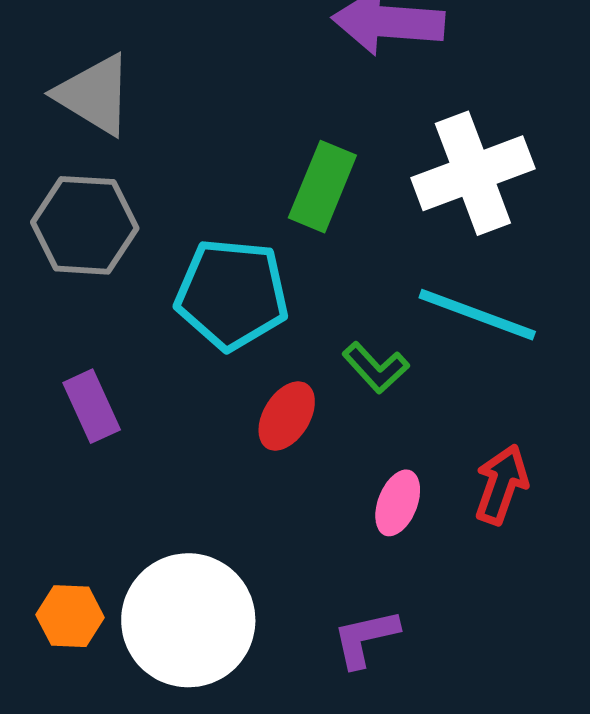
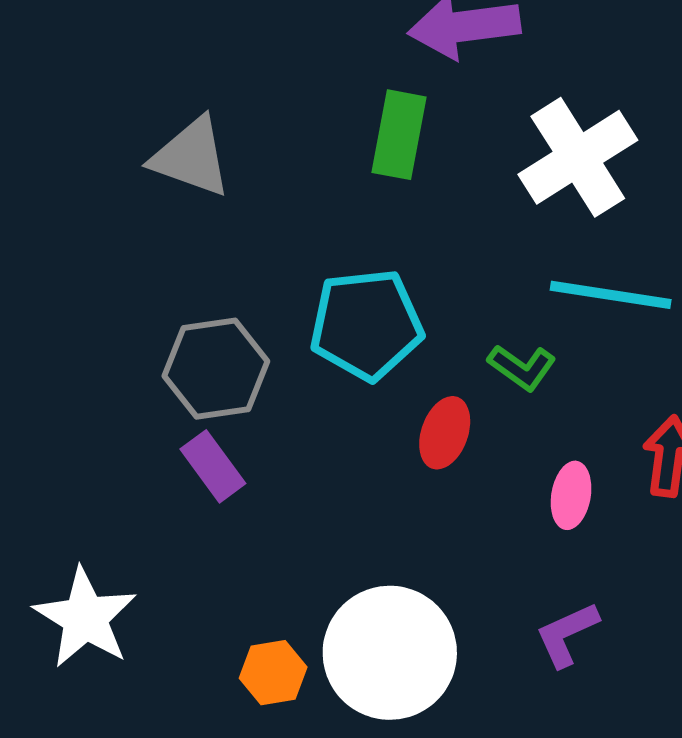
green rectangle: (322, 187) -> (399, 135), moved
gray hexagon: (85, 225) -> (216, 369), moved
purple rectangle: (92, 406) -> (213, 466), moved

